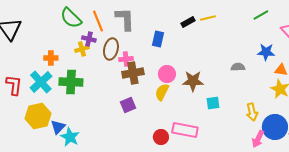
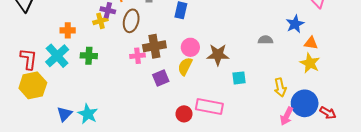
blue star: (266, 52) -> (295, 24), turned -30
pink cross: (126, 59) -> (137, 56), moved
green cross: (71, 82) -> (89, 56), size x0.7
purple square: (128, 105) -> (161, 78), moved
yellow hexagon: (38, 116) -> (33, 85), moved
blue triangle: (58, 127) -> (65, 114), moved

